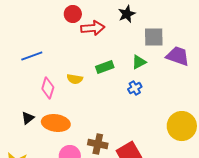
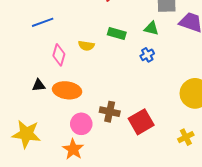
green triangle: (139, 62) -> (151, 28), turned 42
green rectangle: (105, 67) -> (117, 33), turned 36
black triangle: (28, 118) -> (39, 85), turned 32

